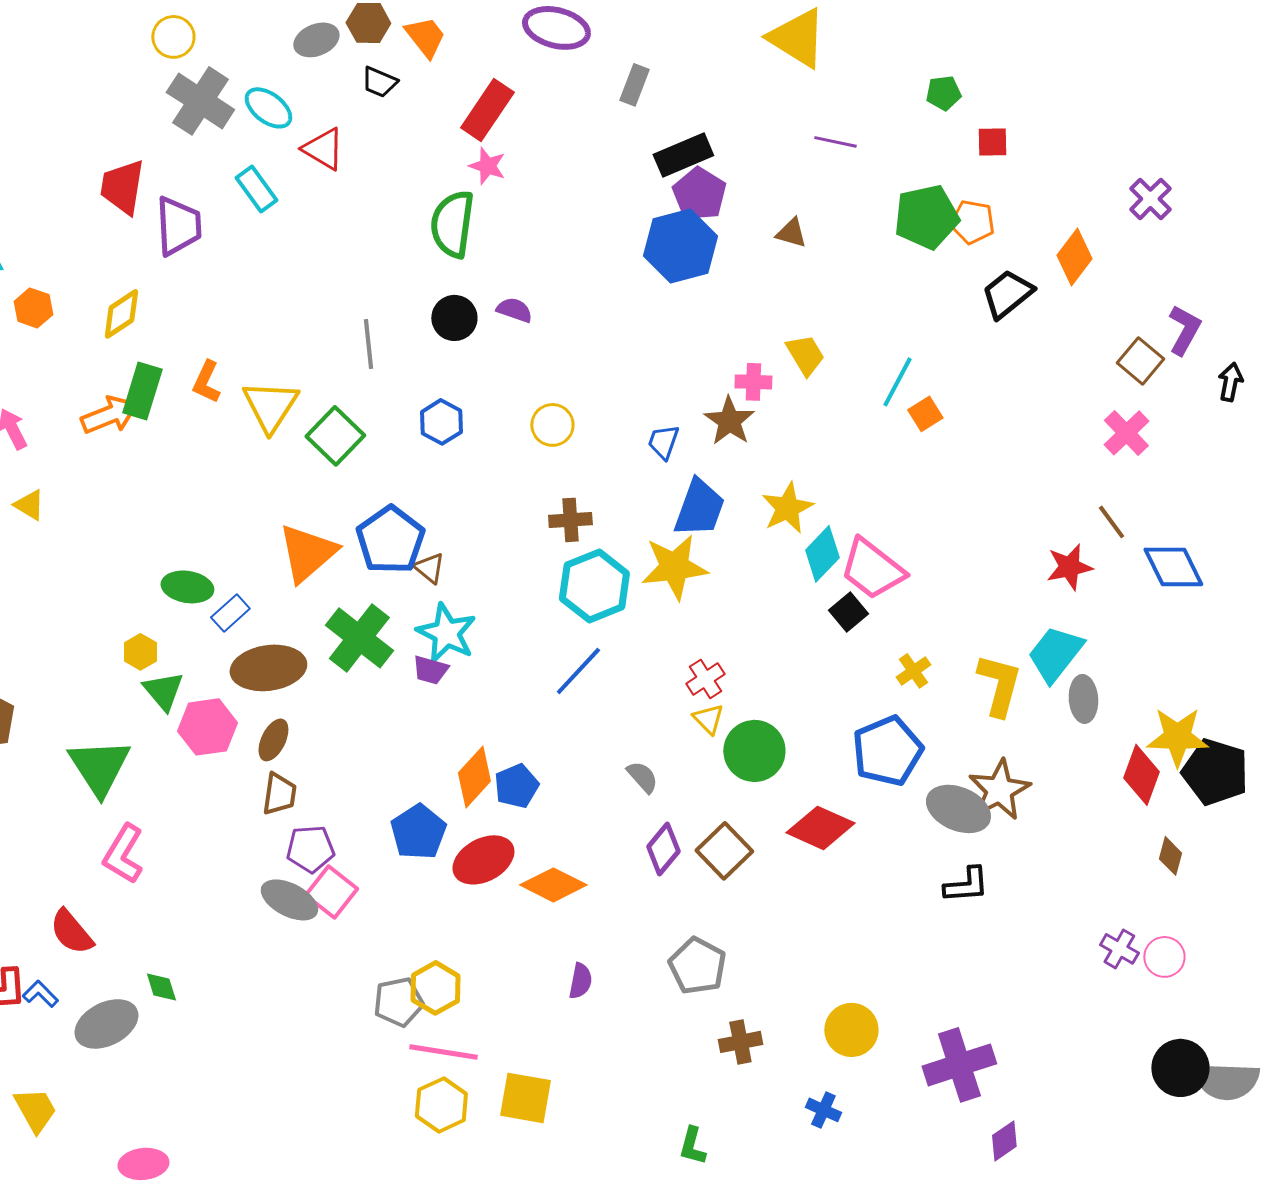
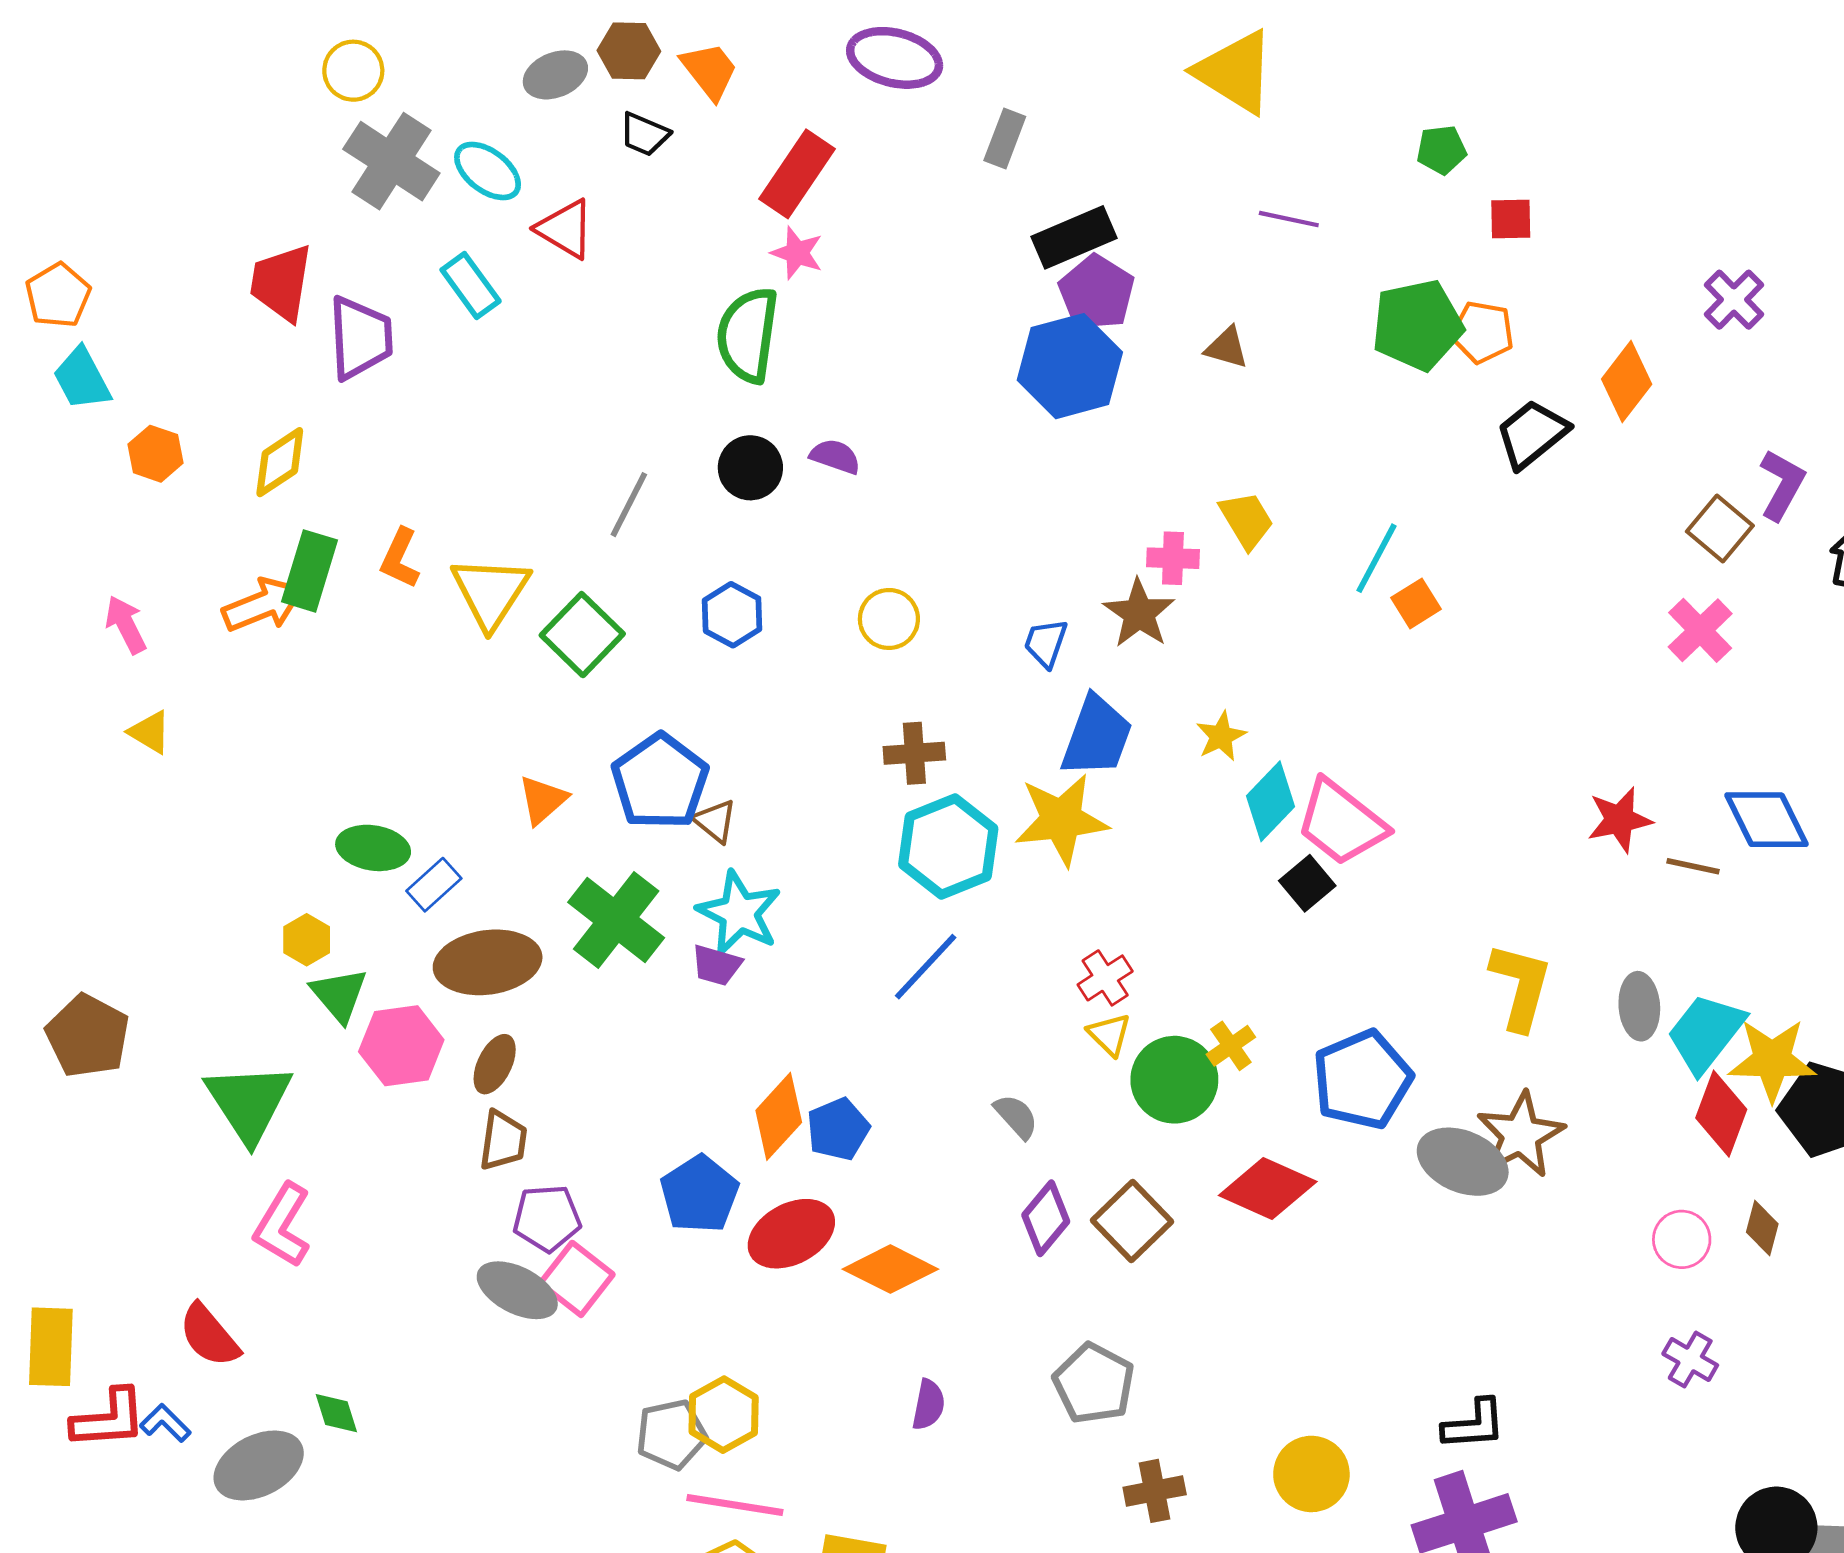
gray line: (368, 344) -> (629, 505), turned 33
yellow star: (787, 508) -> (1221, 736), size x0.7
brown line: (1111, 522) -> (1693, 866), moved, turned -42
orange triangle: (307, 553) -> (543, 800), size x0.6
cyan trapezoid: (1055, 654) -> (1706, 1033), moved
yellow cross: (913, 671) -> (1231, 1046), moved
black L-shape: (966, 885) -> (1474, 1425), moved
pink circle: (1164, 957) -> (1682, 1239), moved

